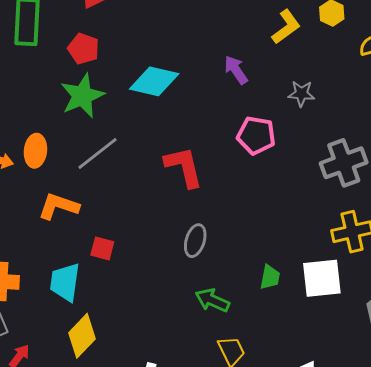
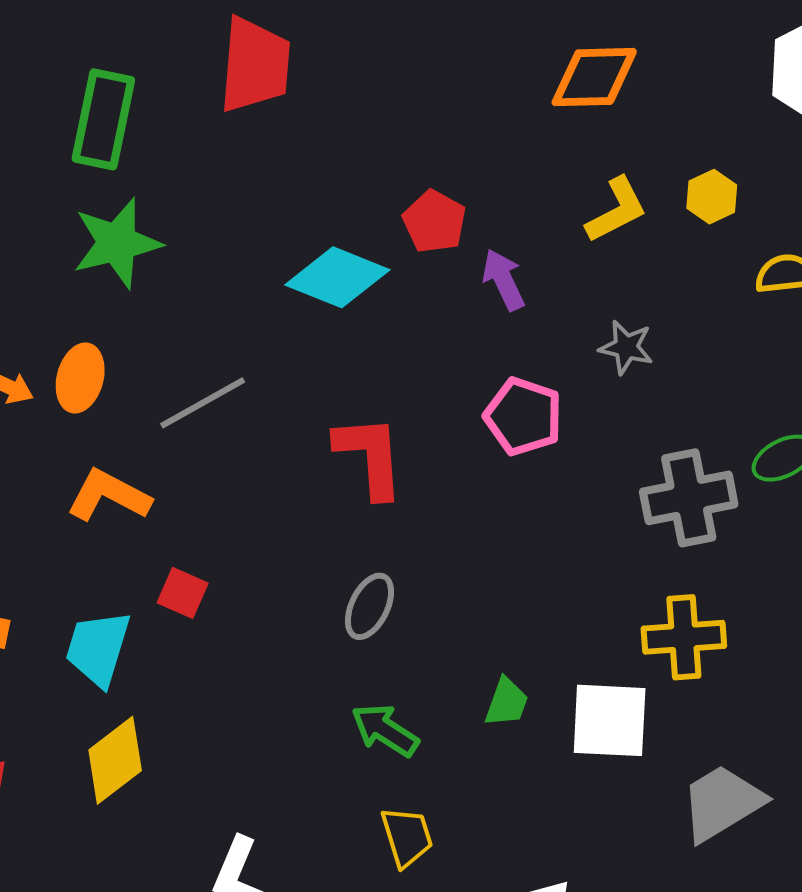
red pentagon: (83, 49) -> (434, 222), moved
green star: (82, 96) -> (117, 243), moved

